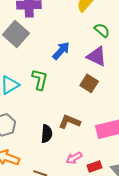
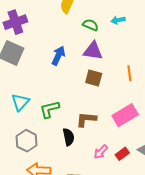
green L-shape: (40, 80) -> (50, 109), moved, turned -100

